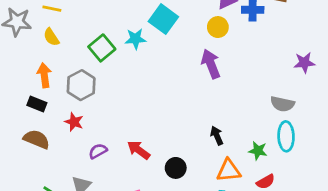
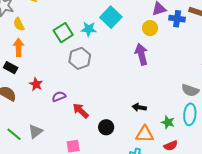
yellow semicircle: (51, 37) -> (19, 24), moved
gray hexagon: (81, 85) -> (80, 58), moved
black arrow: (217, 136) -> (139, 107), turned -64
purple semicircle: (98, 151) -> (59, 96), moved

